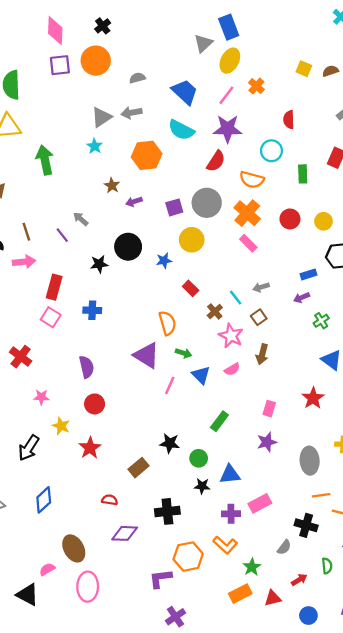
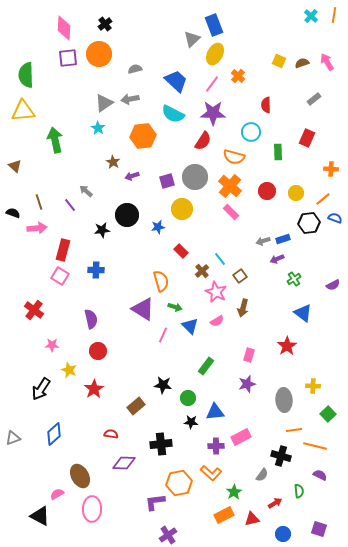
gray arrow: (261, 287) -> (263, 241), moved

